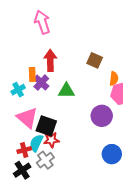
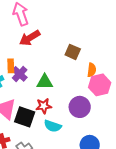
red arrow: (50, 60) -> (30, 38), moved, turned -120
red star: (51, 140) -> (44, 106), moved
cyan semicircle: (36, 143) -> (53, 126), moved, turned -96

